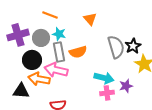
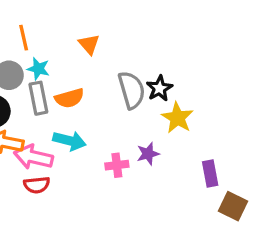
orange line: (50, 15) -> (24, 38), turned 56
pink arrow: (56, 70) -> (33, 157), moved
cyan arrow: (104, 78) -> (69, 141), moved

